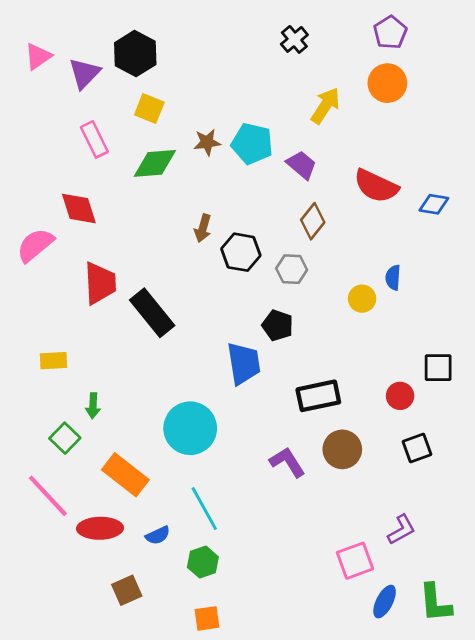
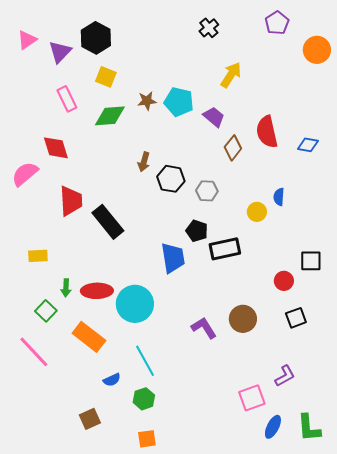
orange circle: (387, 83) -> (317, 50), moved
red semicircle: (376, 186) -> (267, 132), turned 52
brown diamond: (313, 221) -> (233, 148), moved
black rectangle: (318, 396) -> (225, 249), moved
red ellipse: (100, 528) -> (97, 291), moved

